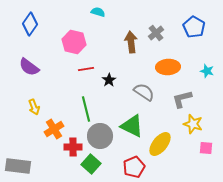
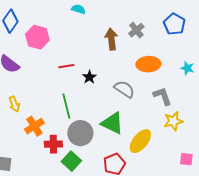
pink hexagon: (74, 42) -> (37, 37), moved
gray L-shape: (182, 99) -> (162, 96), turned 85
yellow star: (193, 124) -> (173, 121), turned -30
pink square: (206, 148) -> (186, 159), moved

